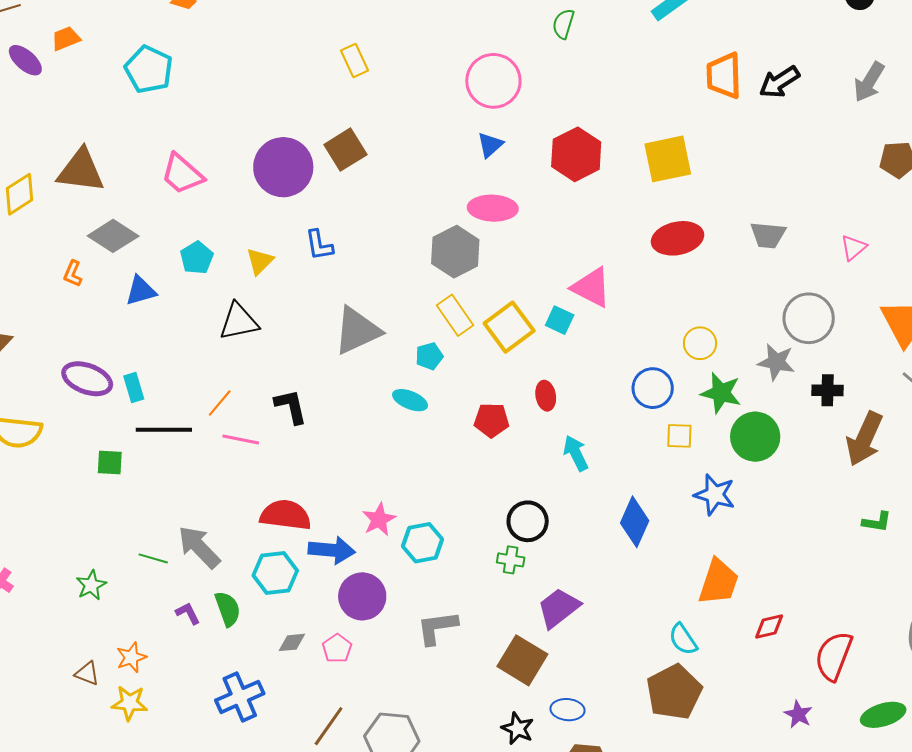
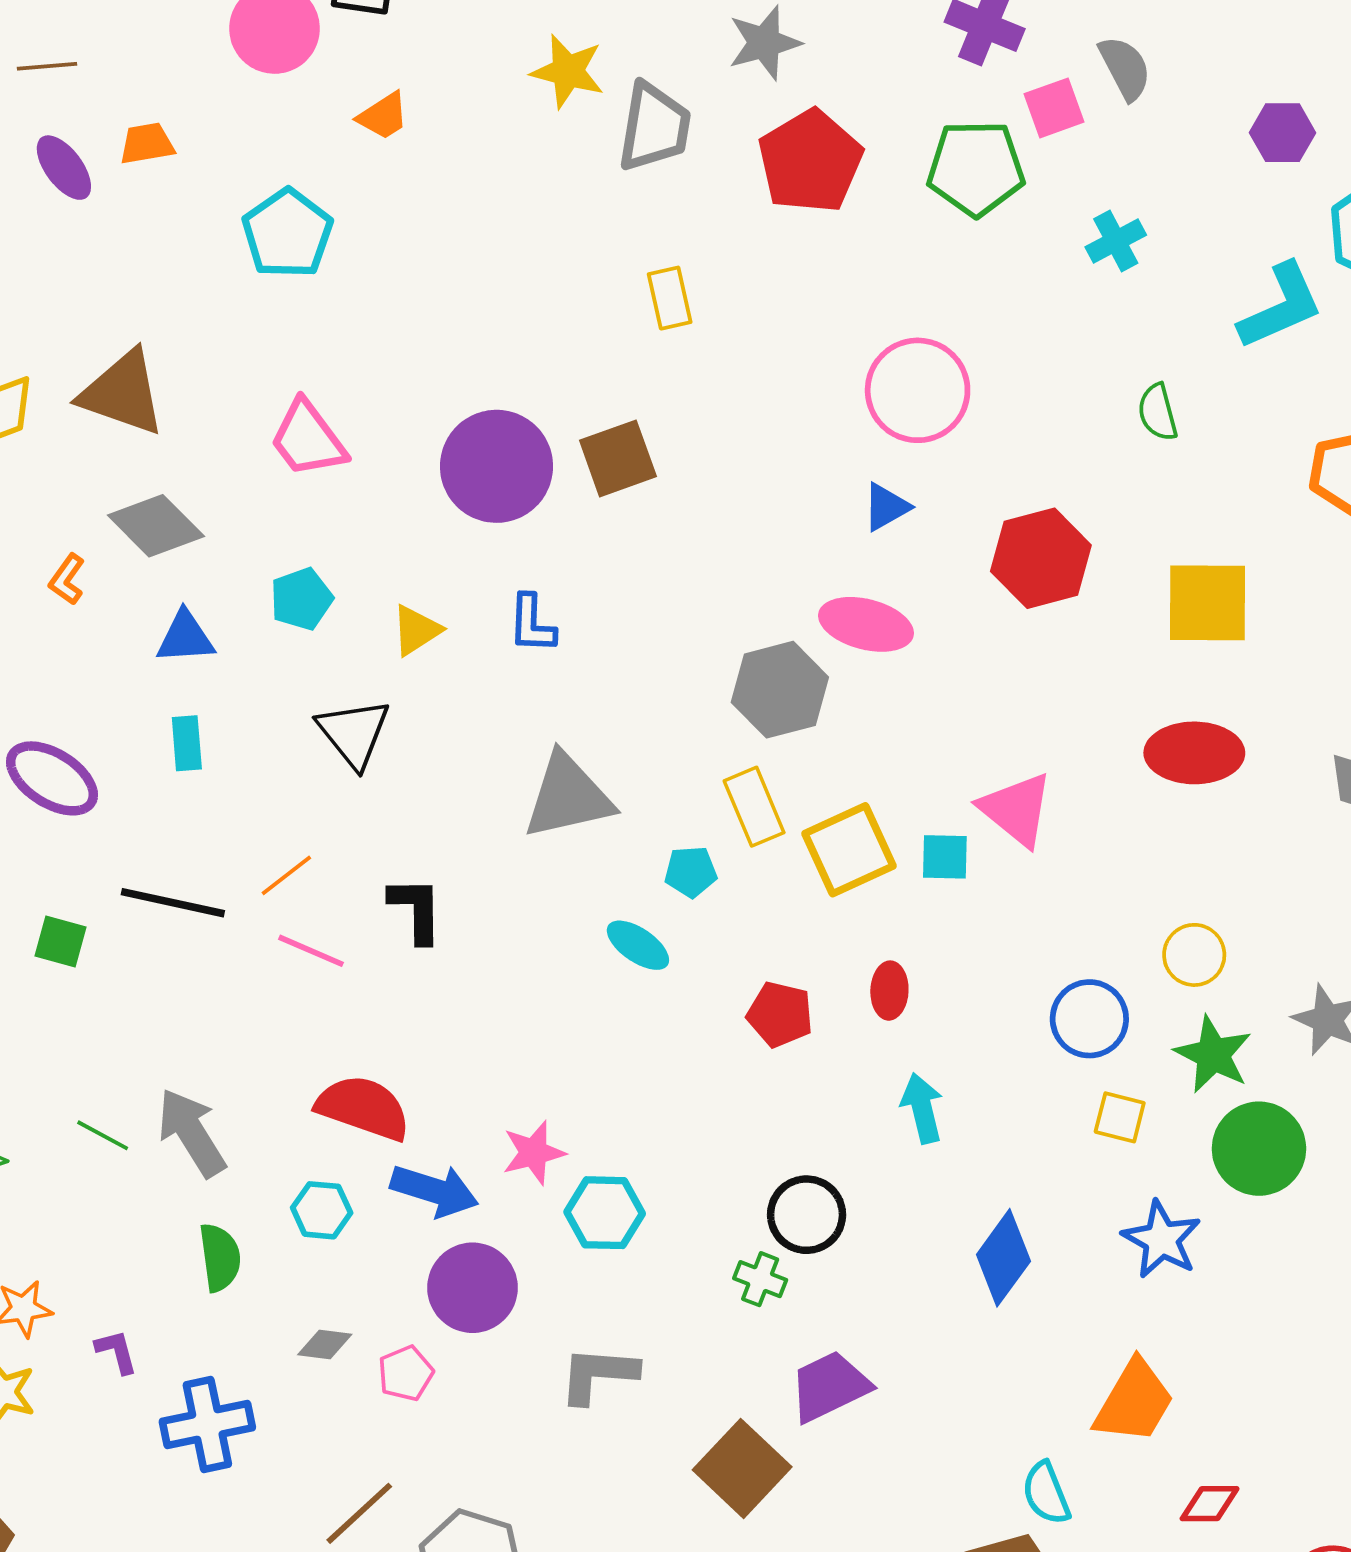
green semicircle: (563, 24) -> (1158, 412), moved, turned -44
cyan square: (560, 320) -> (945, 857), turned -36
black triangle: (239, 322) -> (354, 733), turned 51
cyan rectangle: (134, 387) -> (187, 743), moved
cyan hexagon: (275, 573) -> (322, 1210), size x0.7
purple L-shape: (188, 613) -> (117, 1352), moved

